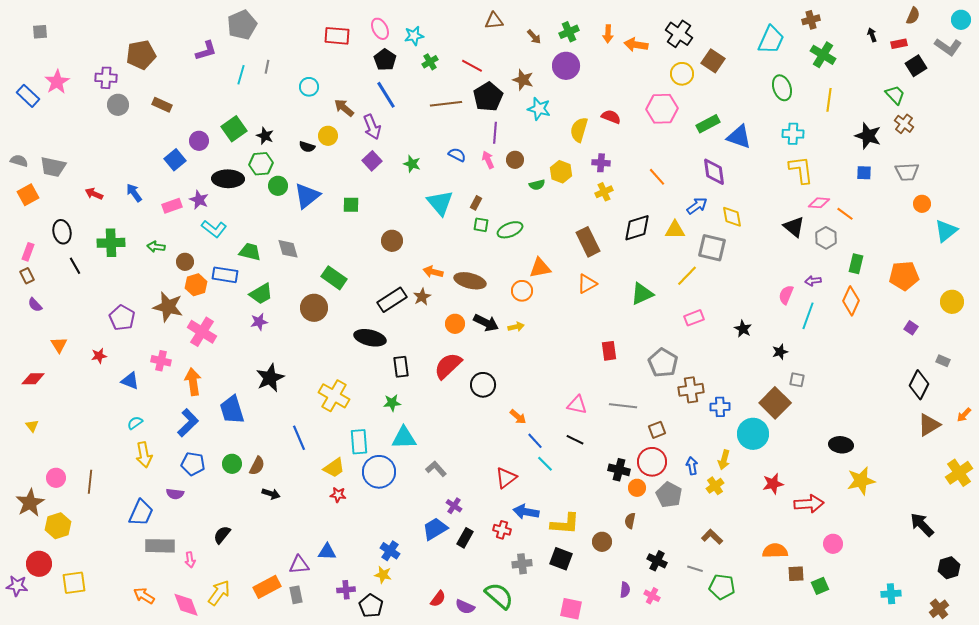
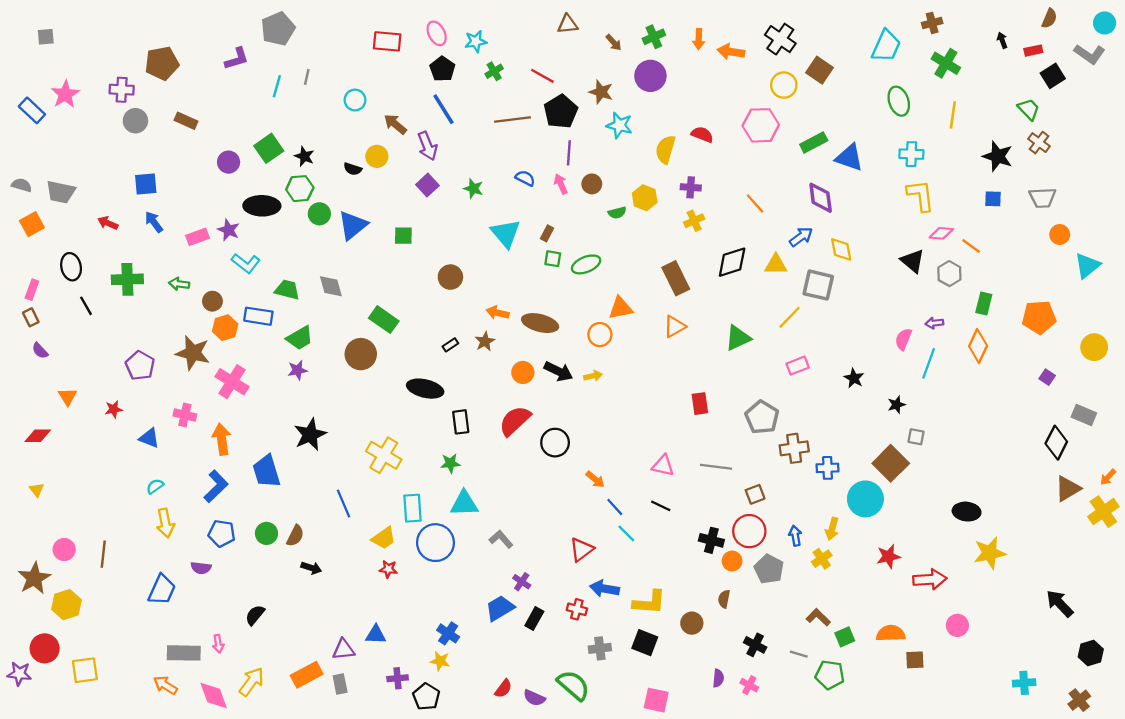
blue square: (175, 160) -> (146, 184), moved, turned 35
black rectangle: (392, 300) -> (450, 345), size x0.5
gray rectangle: (943, 361) -> (1084, 415), size x1.5
yellow cross: (959, 473) -> (1103, 512), moved
gray rectangle: (160, 546) -> (184, 653), moved
green square: (820, 586) -> (845, 637), moved

